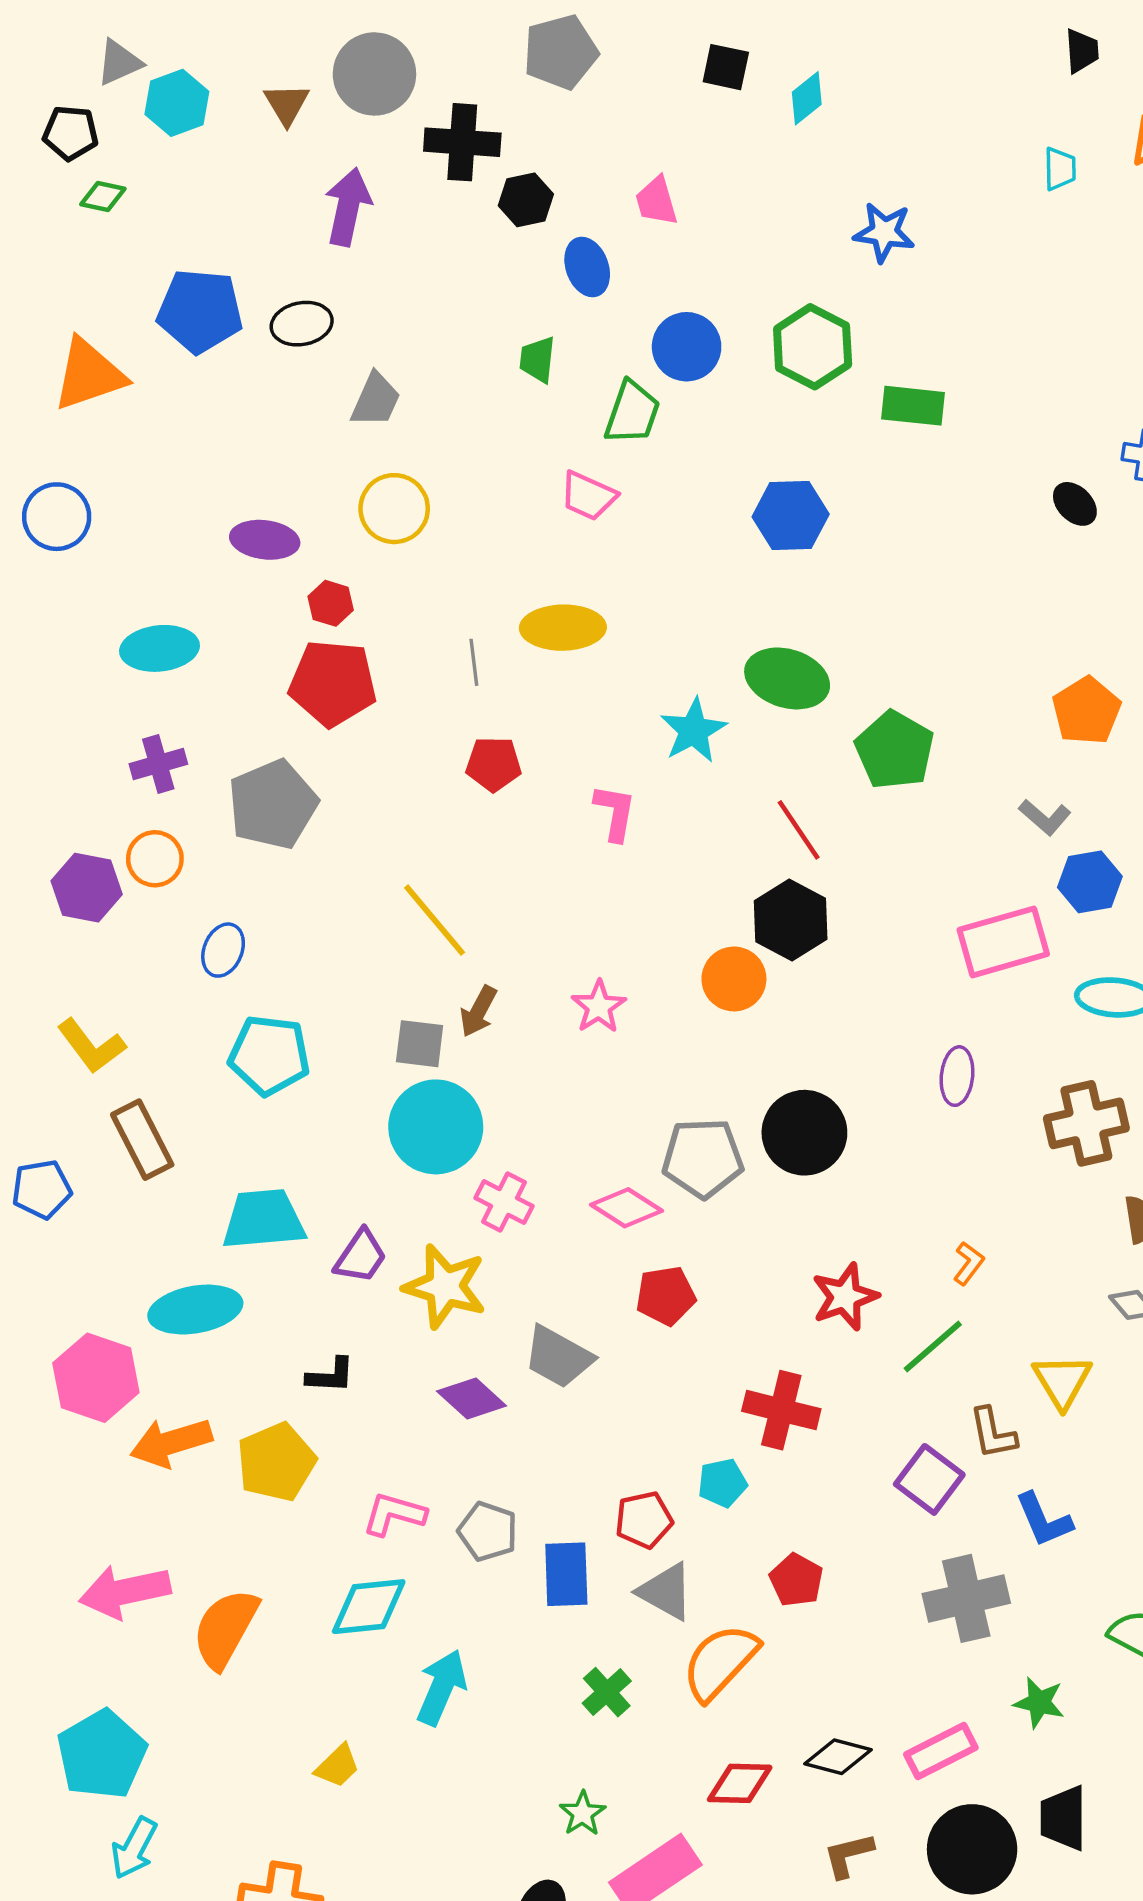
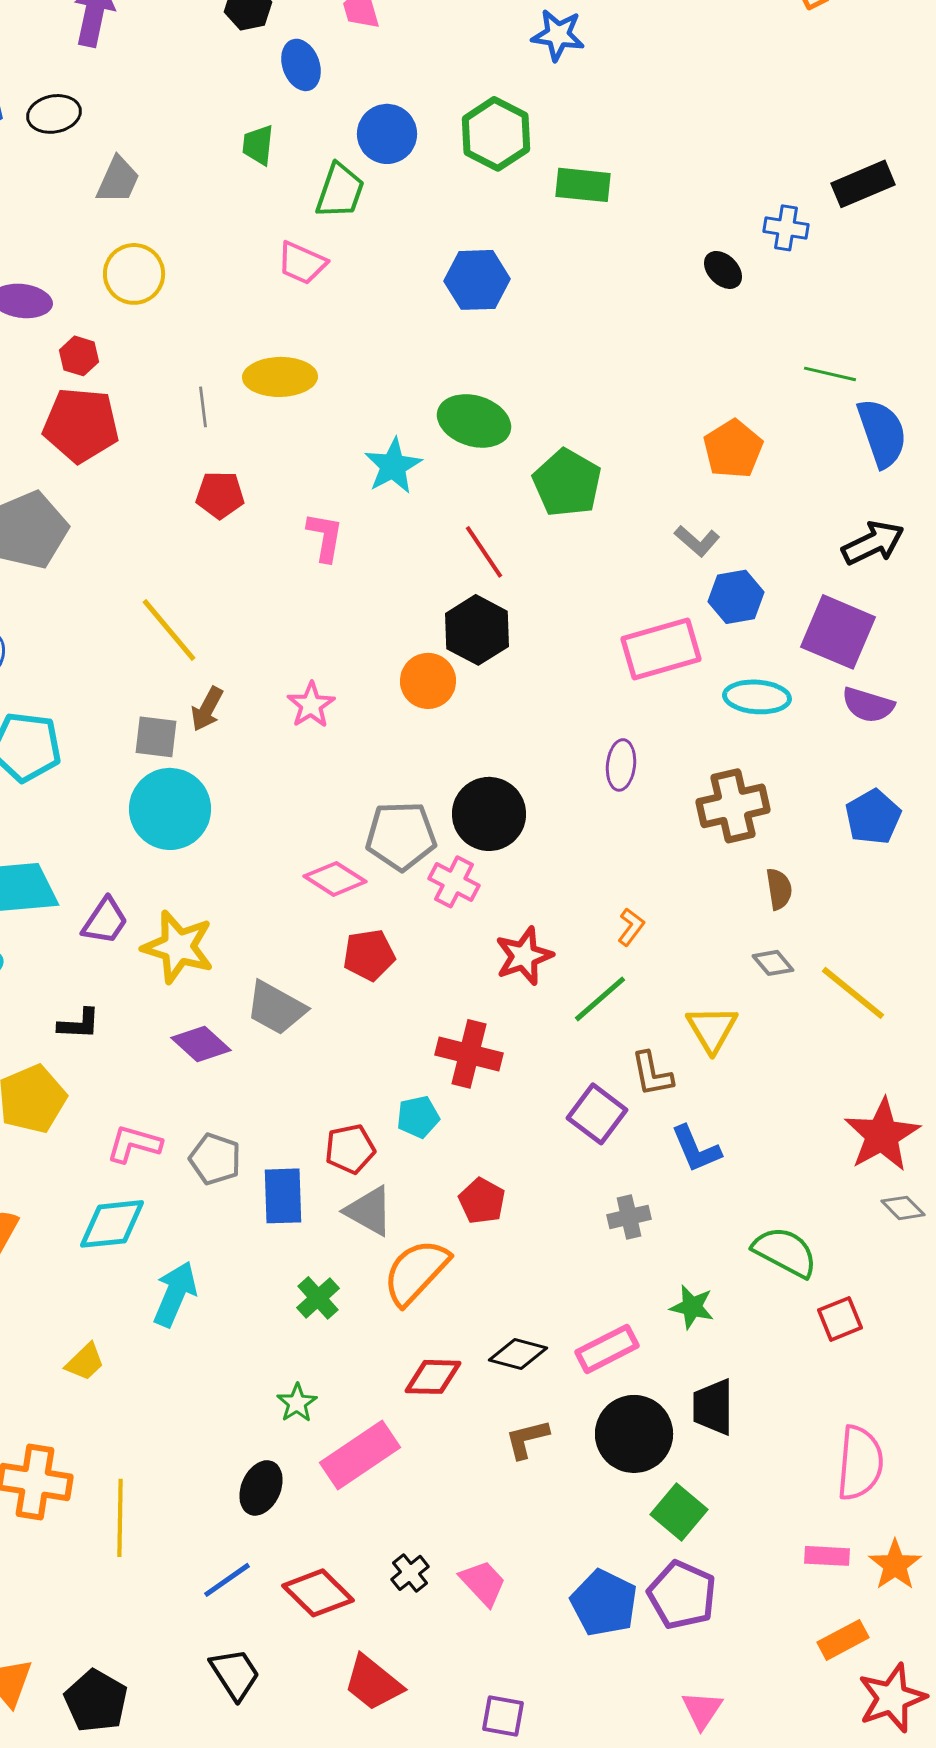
pink cross: (504, 1202) -> (454, 882), moved
gray cross: (966, 1598) -> (629, 1217), size x0.6

